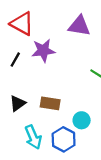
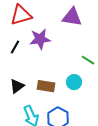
red triangle: (22, 24) -> (21, 15), turned -45
cyan circle: (82, 120) -> (74, 82), moved

